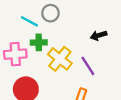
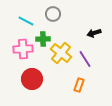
cyan line: (29, 21) -> (26, 21), moved

